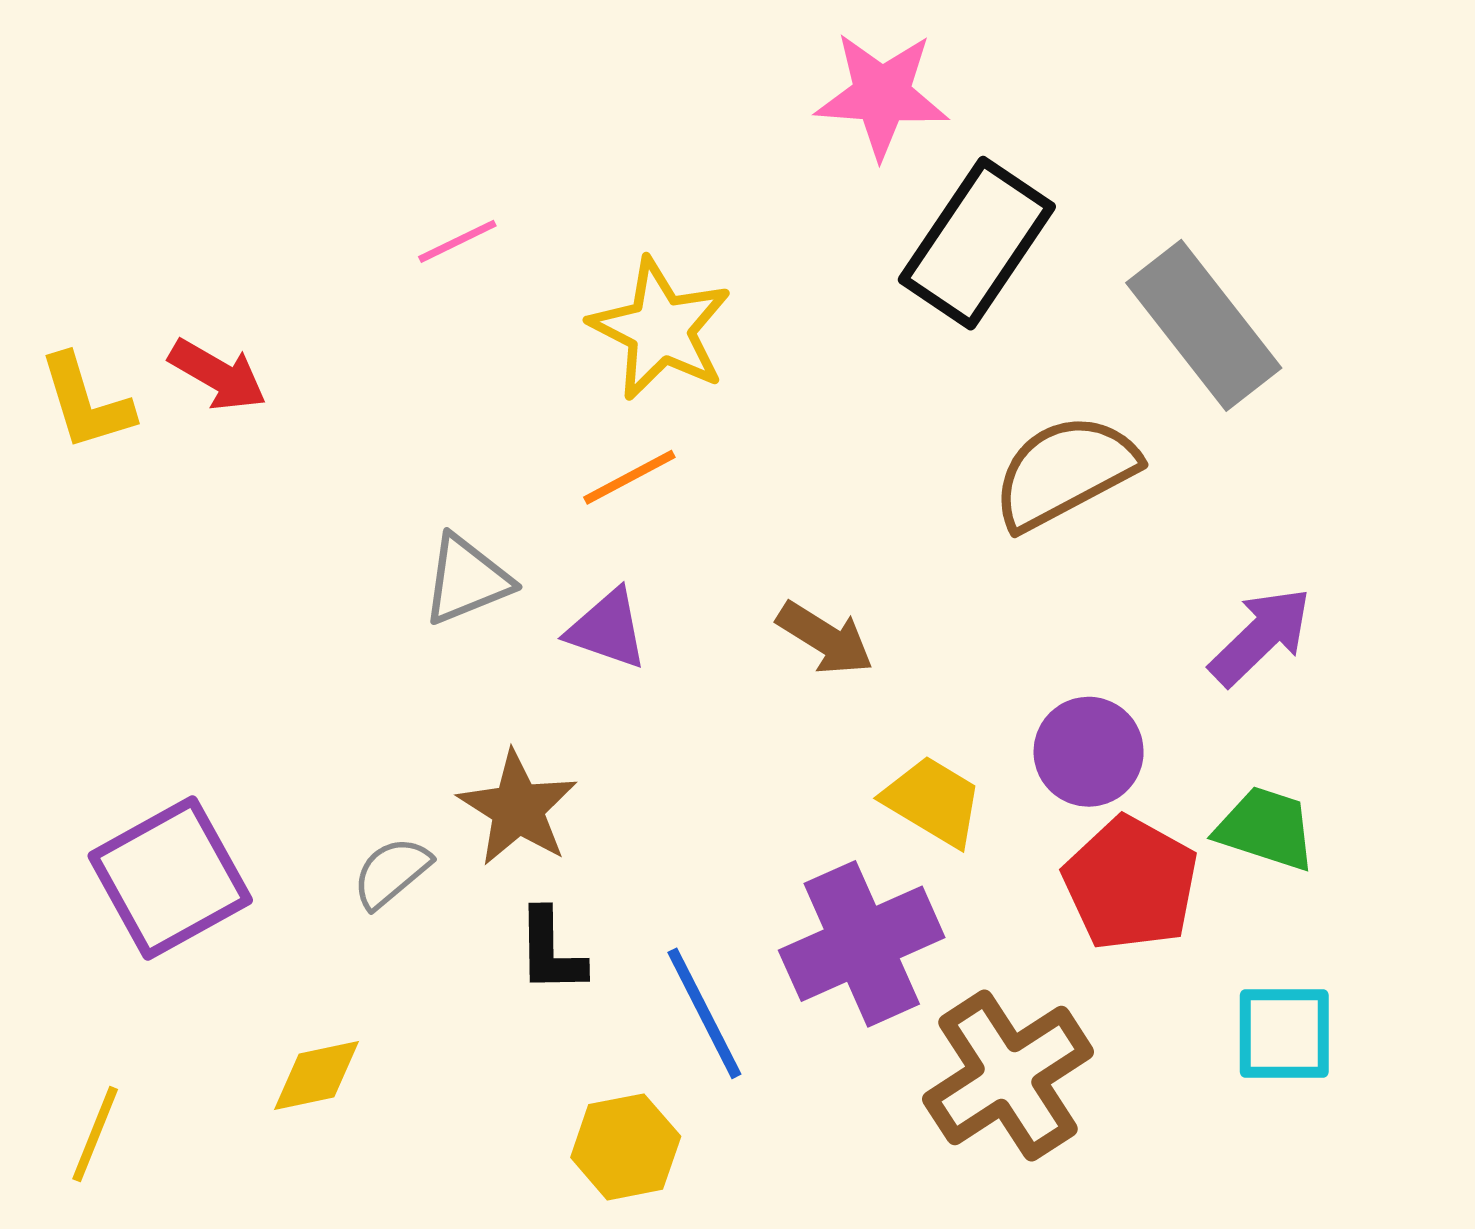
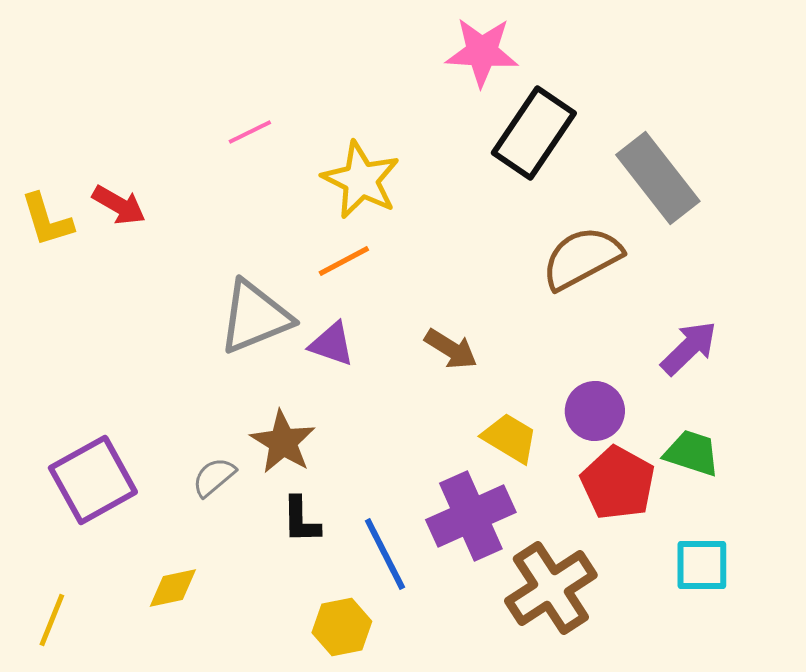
gray triangle: (467, 580) -> (255, 317), size x1.5

